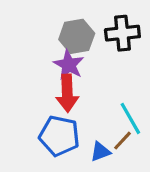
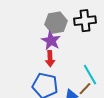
red arrow: (67, 93) -> (50, 59), size x0.7

